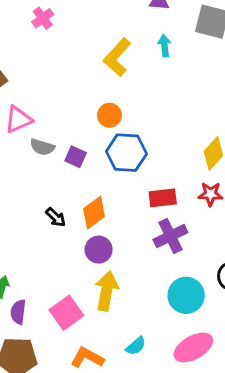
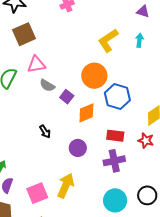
orange circle: (109, 115) -> (94, 76), size x1.6
blue hexagon: (126, 153) -> (117, 97), moved
orange diamond: (94, 213) -> (86, 113), moved
purple circle: (99, 250) -> (78, 148), moved

